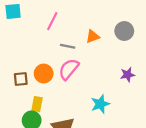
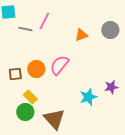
gray line: (68, 46) -> (25, 29), moved
purple star: (128, 75) -> (111, 87), moved
yellow rectangle: (37, 104) -> (30, 97), turned -56

